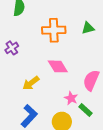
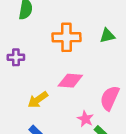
purple cross: (12, 48) -> (16, 57), turned 32
pink diamond: (58, 66) -> (70, 81), turned -55

